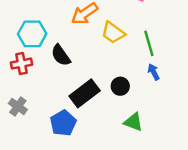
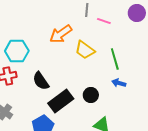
black semicircle: (61, 55) -> (41, 81), moved
blue arrow: (154, 72) -> (119, 83), turned -48

